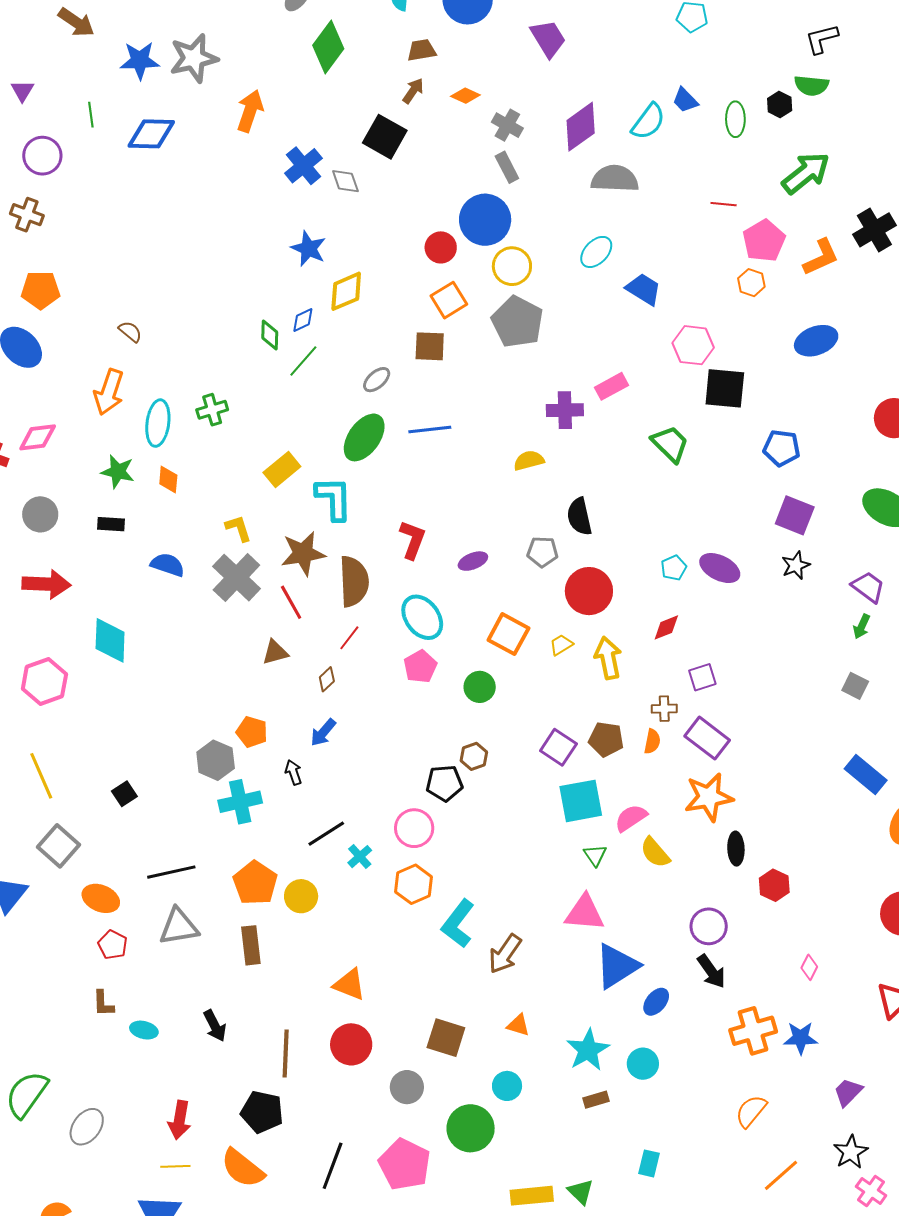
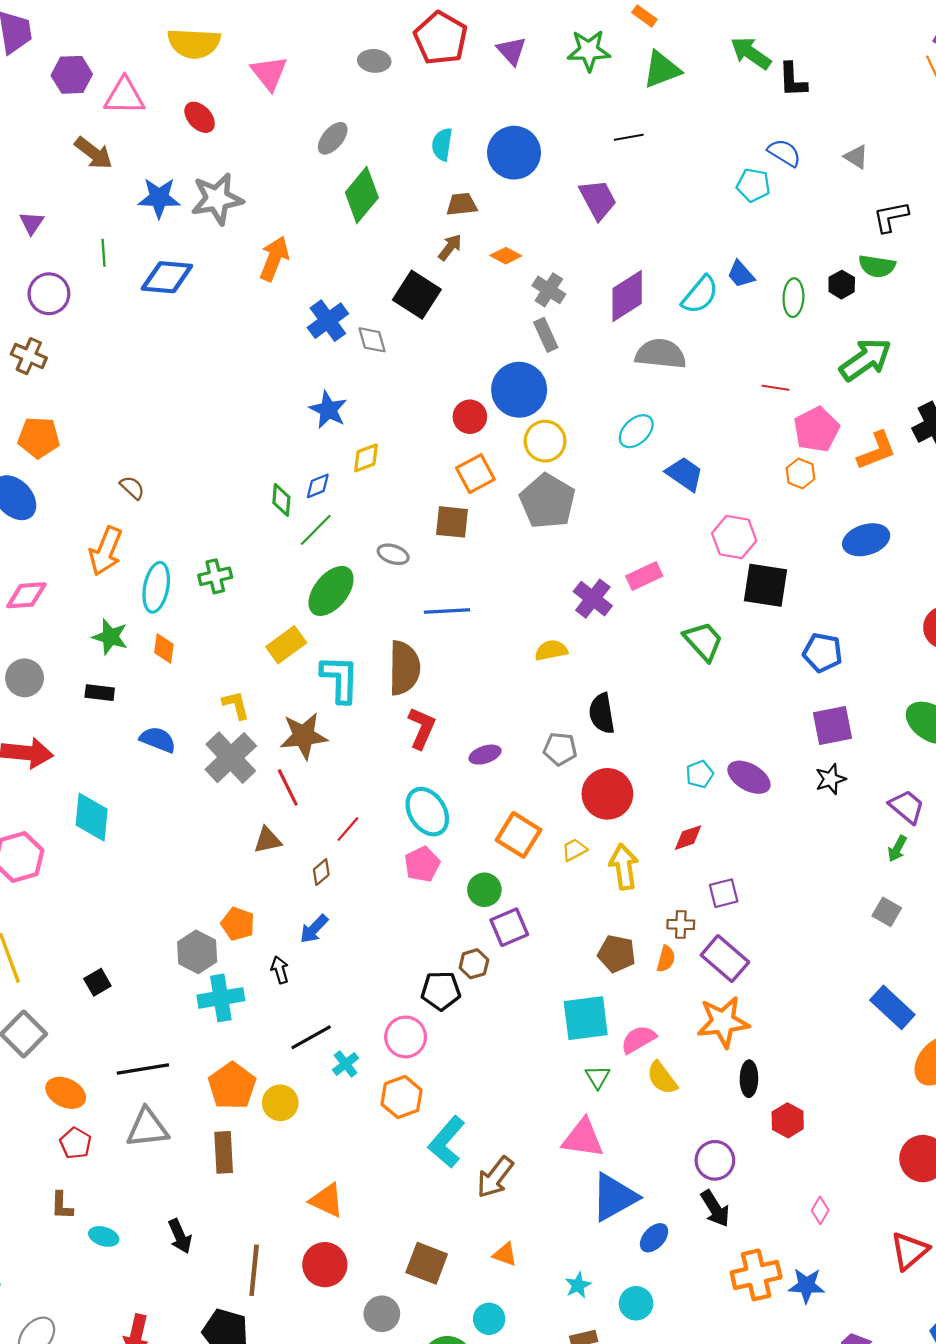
yellow diamond: (346, 291) -> (366, 458), size x0.7
gray ellipse: (377, 380) -> (393, 554), turned 56
purple cross: (565, 410) -> (593, 599), turned 36
green ellipse: (364, 437) -> (331, 591), moved
purple square: (795, 515) -> (832, 725), turned -36
brown semicircle: (354, 581) -> (404, 668), moved
purple square: (558, 747) -> (509, 927), moved, turned 30
cyan star: (588, 1050) -> (578, 1285), size x0.6

